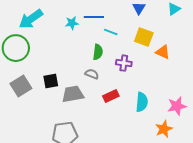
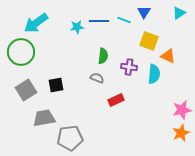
cyan line: (111, 32) -> (124, 20), moved
gray trapezoid: (73, 94) -> (44, 118), moved
cyan semicircle: (142, 102) -> (154, 74), moved
orange star: (164, 129) -> (181, 133), moved

